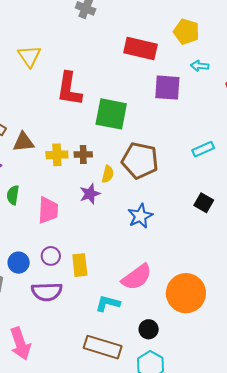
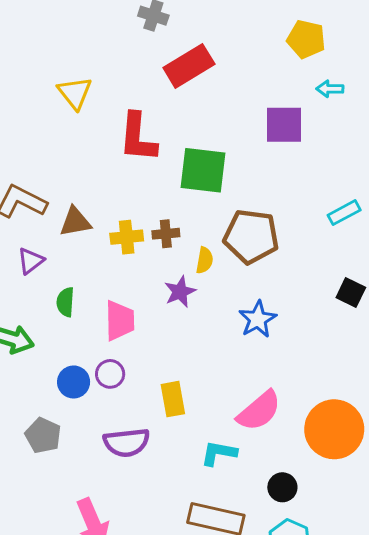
red rectangle: (141, 48) -> (189, 66), moved, turned -40
purple circle: (51, 256) -> (110, 374), moved
blue circle: (19, 263) -> (74, 382), moved

